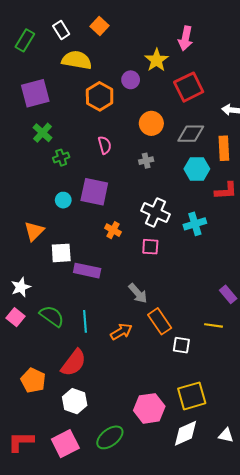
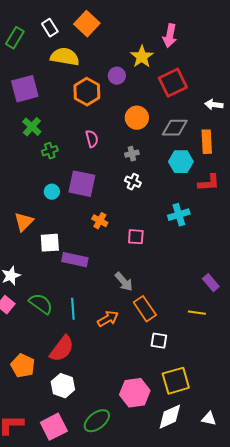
orange square: (100, 26) -> (87, 24), size x1.4
white cross: (155, 212) -> (133, 182), moved, size x0.6
white square: (181, 345) -> (159, 341), moved

